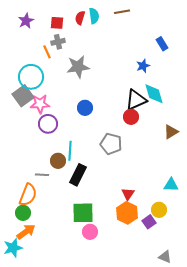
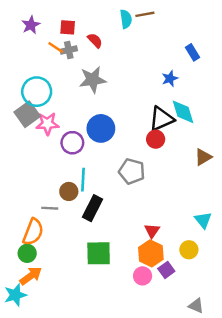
cyan semicircle: (94, 16) -> (126, 19), moved
red semicircle: (80, 18) -> (95, 40), moved, turned 120
orange line: (47, 52) -> (56, 48), moved, turned -32
blue circle: (85, 108) -> (101, 128), size x1.5
purple circle: (48, 124) -> (72, 143), moved
cyan triangle: (171, 185) -> (203, 220), turned 49
purple square: (149, 222) -> (166, 270), moved
pink circle: (90, 232) -> (143, 276), moved

